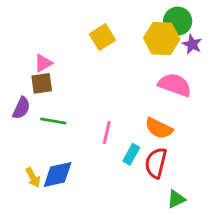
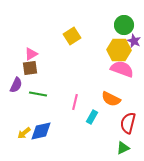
yellow hexagon: (162, 39) -> (119, 50), moved
red semicircle: (156, 163) -> (128, 123), moved
yellow arrow: (33, 177) -> (24, 133), turned 80

